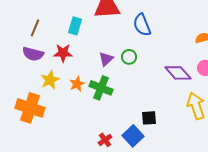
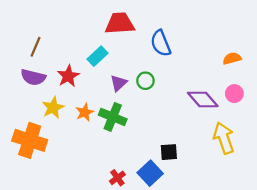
cyan rectangle: (75, 26) -> (98, 56), moved, turned 30
red star: (63, 53) -> (68, 76), turned -30

